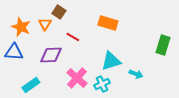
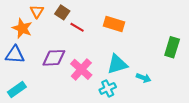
orange triangle: (45, 24) -> (37, 11), moved
red line: (73, 37) -> (77, 27), moved
pink cross: (77, 78) -> (81, 69), moved
cyan rectangle: (31, 85) -> (17, 89), moved

